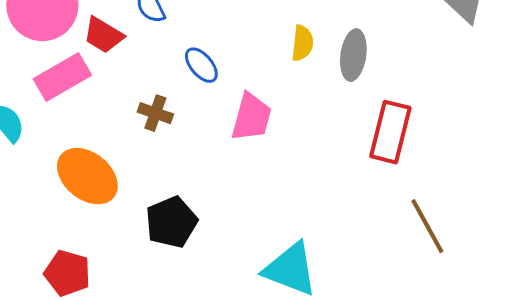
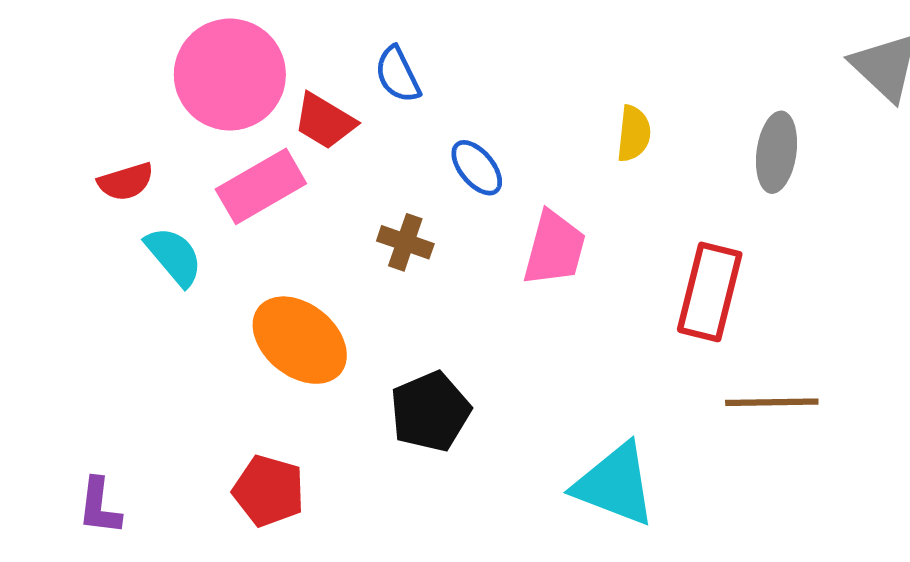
gray ellipse: (353, 55) -> (777, 152), moved
red rectangle: (390, 132) -> (710, 292), moved
brown line: (427, 226) -> (772, 402), moved, turned -62

